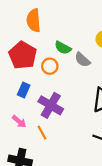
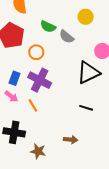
orange circle: (50, 66) -> (36, 52), moved
blue rectangle: (24, 90) -> (14, 78), moved

